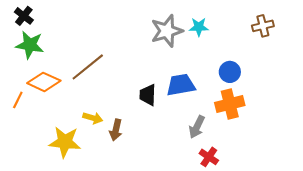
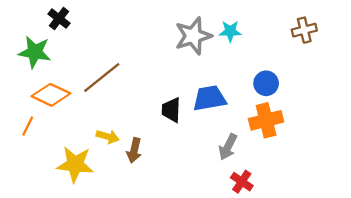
black cross: (24, 16) -> (59, 19), moved
orange line: (18, 100) -> (28, 126), moved

